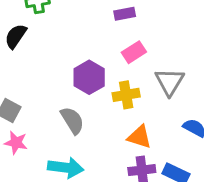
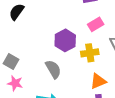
orange triangle: (140, 137) -> (98, 81), turned -42

